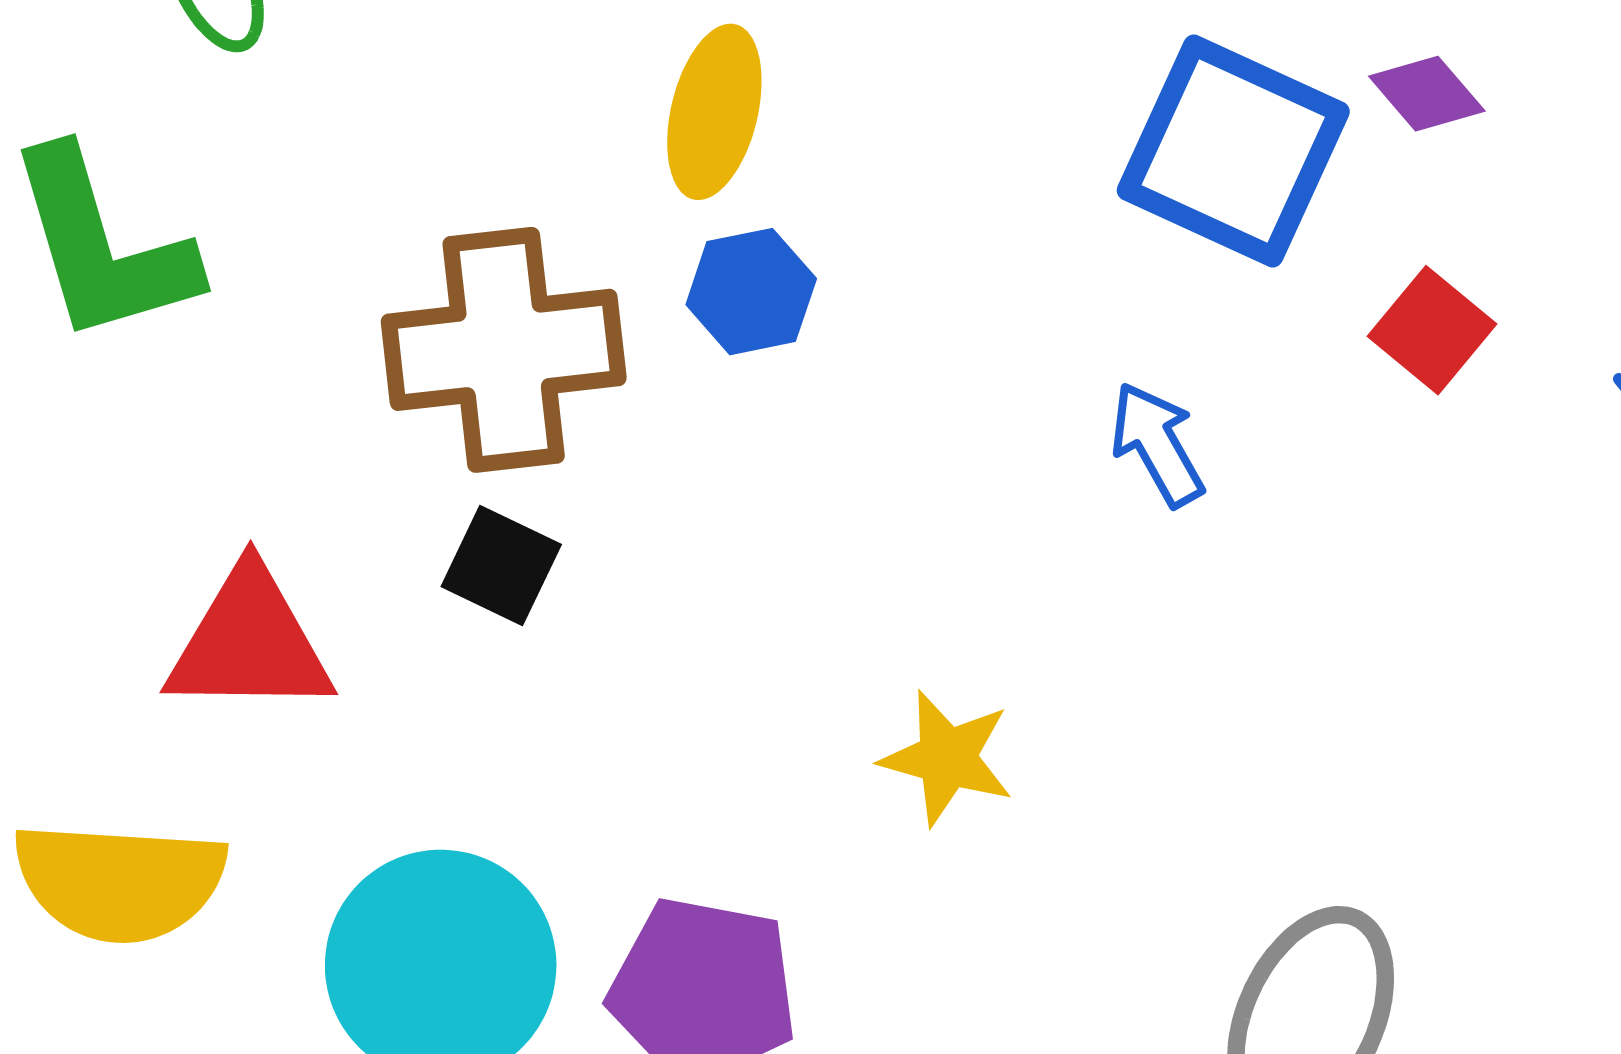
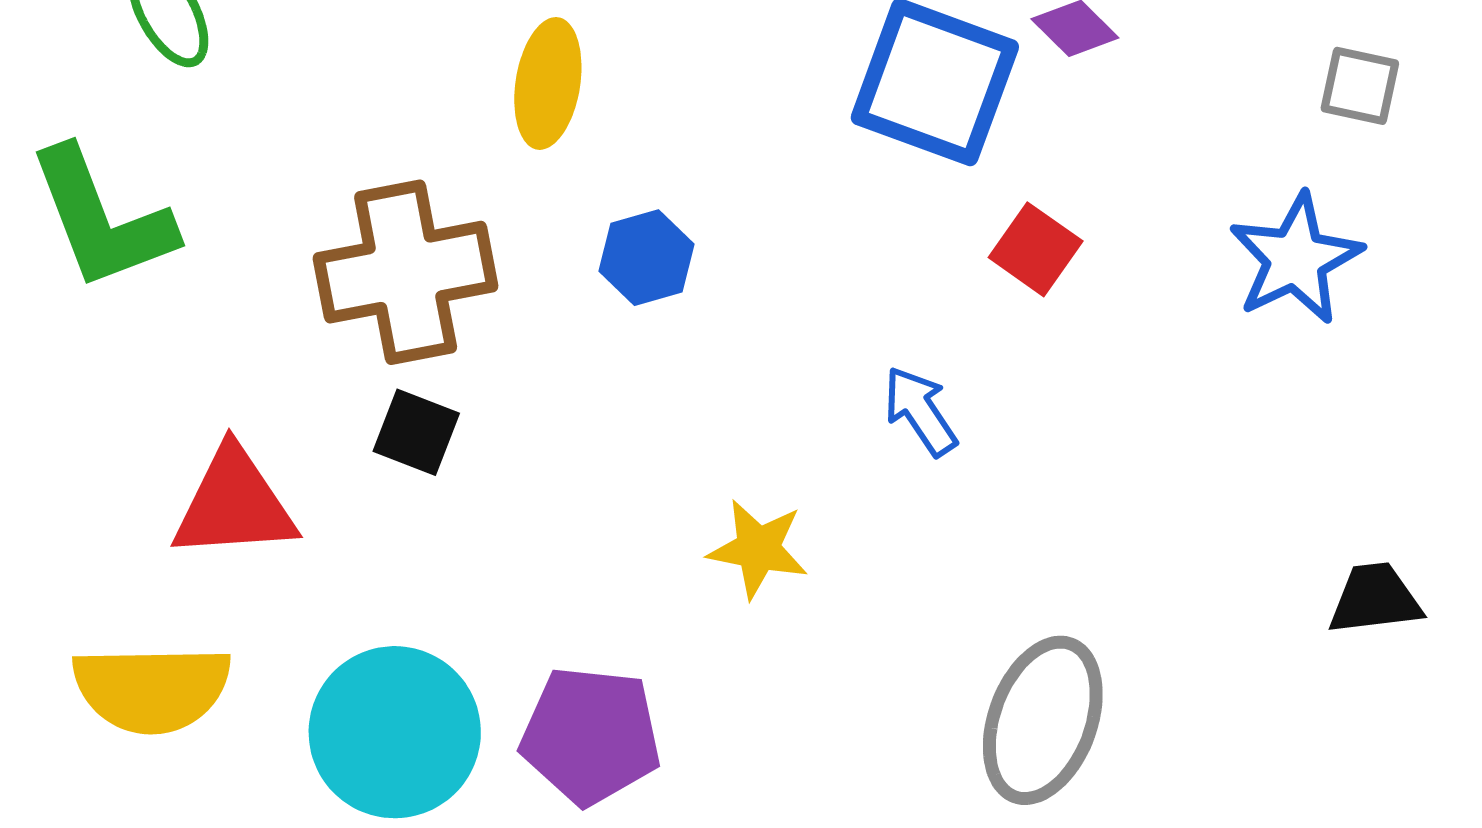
blue hexagon: (751, 292) -> (647, 258), moved
red square: (1432, 330) -> (1036, 249), moved
blue arrow: (1157, 444) -> (920, 411), moved

